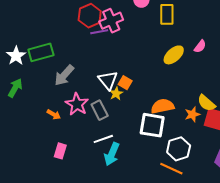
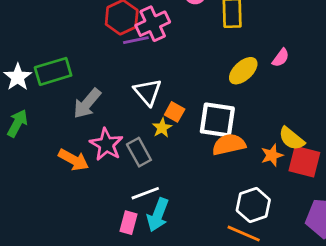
white triangle: (108, 80) -> (148, 92), moved
orange arrow: (54, 114) -> (74, 160), size x1.5
white square: (152, 125) -> (217, 120), moved
pink rectangle: (60, 151) -> (128, 223), moved

